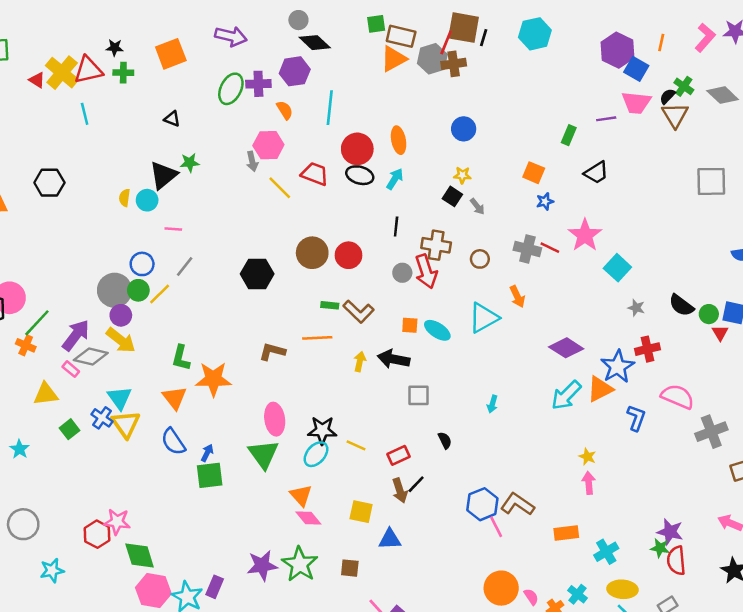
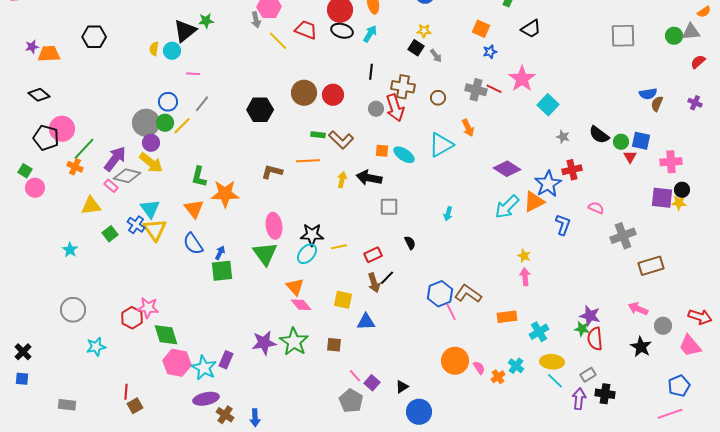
pink semicircle: (678, 397) -> (596, 208), size x0.6
yellow line: (356, 445) -> (339, 247), turned -35

